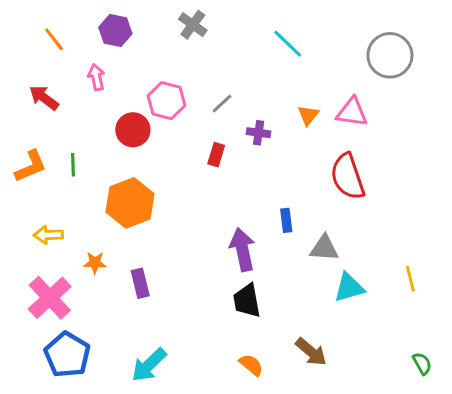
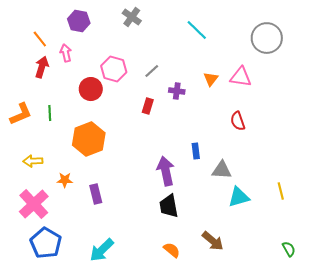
orange line: (54, 39) -> (40, 39), moved
red arrow: (44, 98) -> (42, 67), moved, turned 70
red semicircle: (348, 177) -> (238, 121), size x0.6

